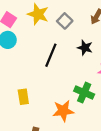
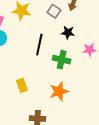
gray square: (65, 21) -> (54, 11), moved
green cross: (84, 93) -> (62, 60), moved

